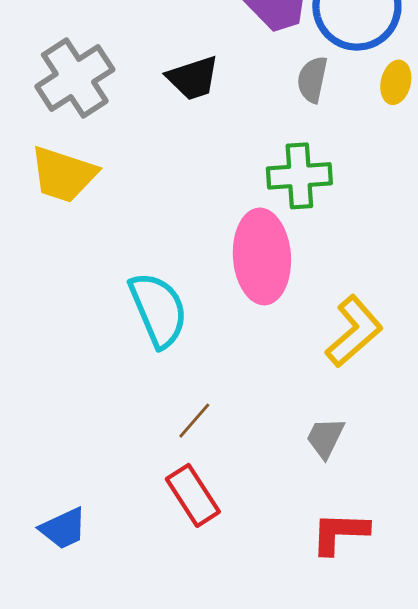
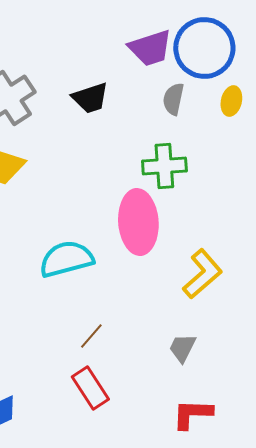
cyan semicircle: (158, 310) -> (66, 259), turned -82

